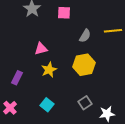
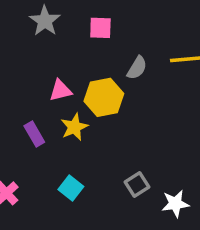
yellow hexagon: (84, 65) -> (104, 97), moved
purple rectangle: (17, 78) -> (34, 134), moved, turned -56

